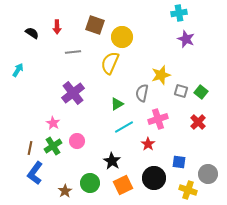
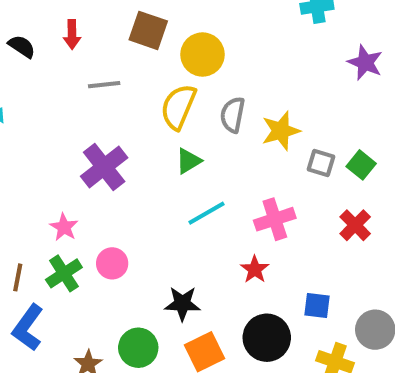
purple star: (186, 39) -> (365, 63), moved
gray semicircle: (142, 93) -> (233, 115), moved
green triangle: (117, 104) -> (188, 161), moved
cyan line: (124, 127) -> (207, 213), moved
black star: (112, 161) -> (182, 304), turned -30

